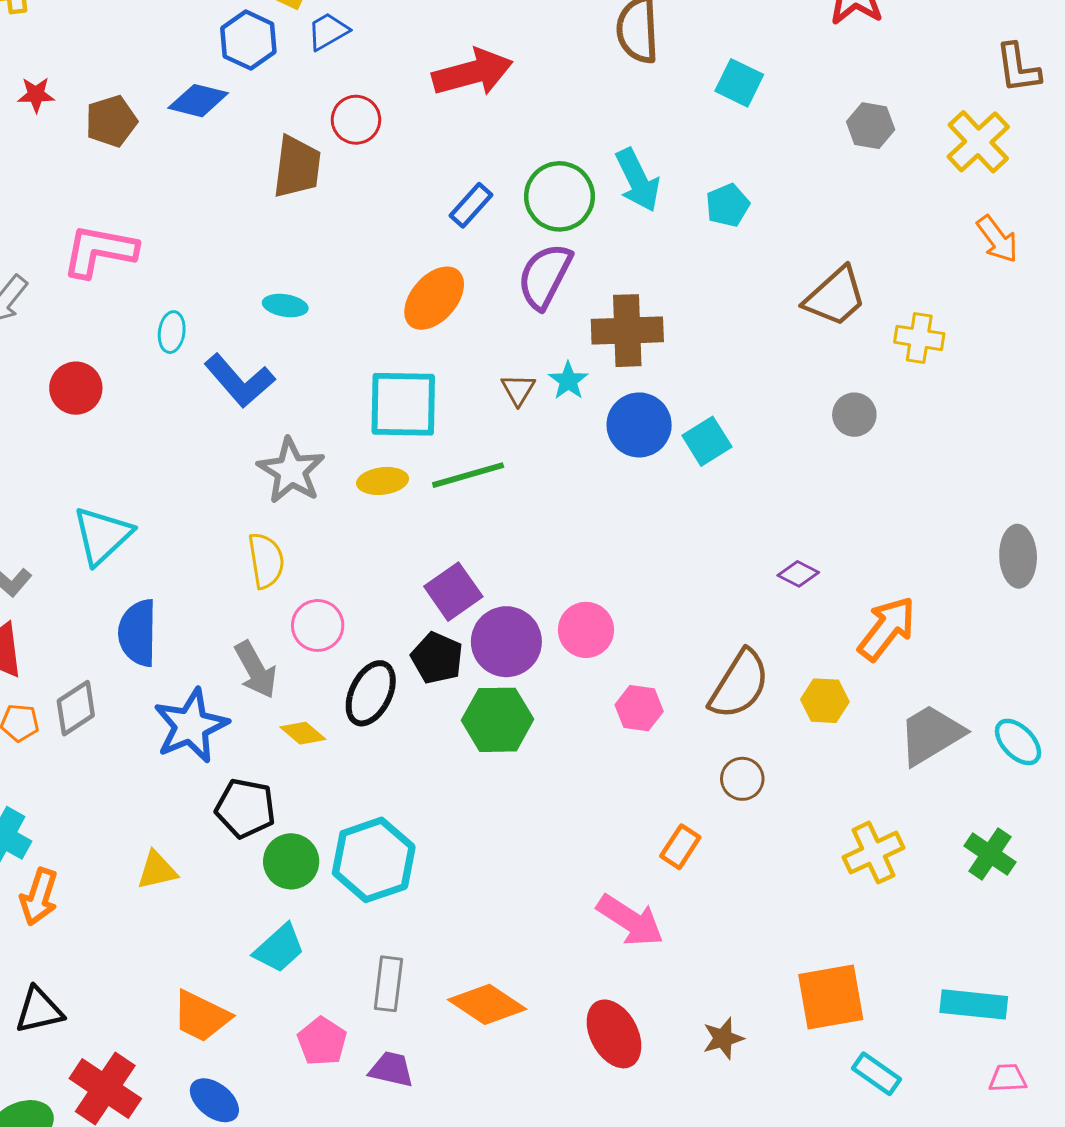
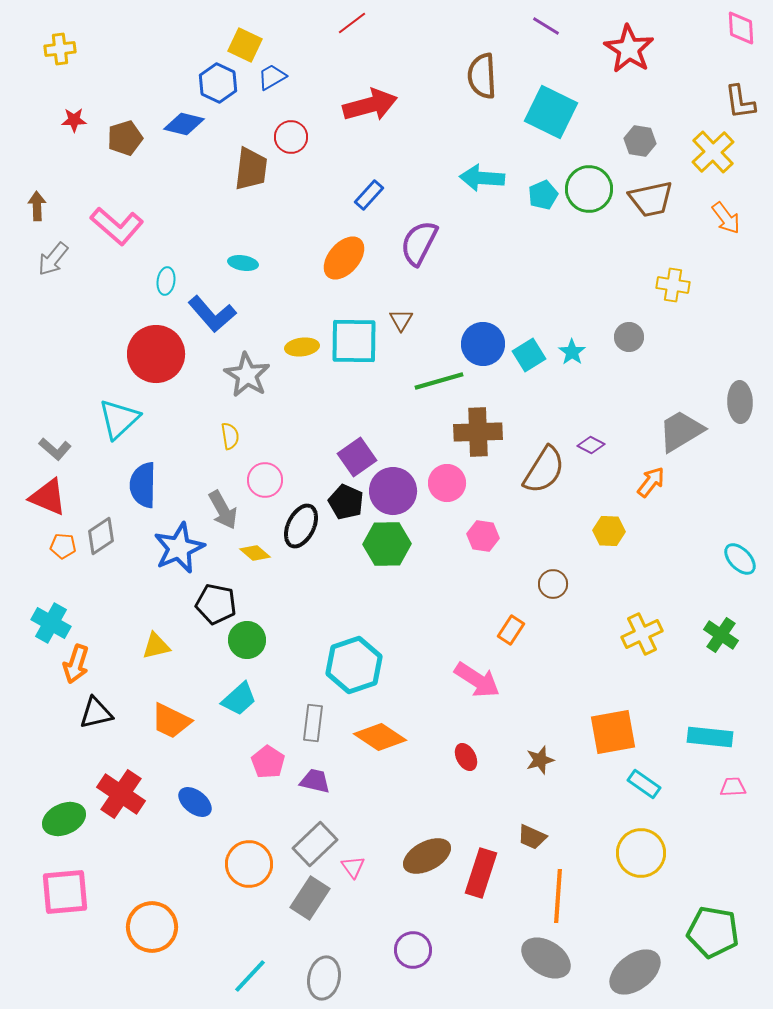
cyan square: (739, 83) -> (551, 112), size x1.6
cyan arrow: (638, 180) -> (482, 178), turned 120
green circle: (559, 196) -> (589, 189), moved
pink L-shape: (99, 251) -> (117, 226), turned -150
brown trapezoid: (835, 297) -> (651, 199), moved, turned 30
brown cross: (627, 331) -> (478, 432), moved
cyan star: (568, 381) -> (572, 352), moved
red circle: (76, 388) -> (156, 354), moved, size x1.6
cyan square: (403, 404) -> (354, 341), moved
green line: (468, 475) -> (439, 381), moved
yellow ellipse: (383, 481) -> (302, 347), moved
gray ellipse: (1018, 556) -> (740, 402), moved
yellow semicircle: (266, 561) -> (230, 436), size x0.7
orange arrow: (887, 628) -> (651, 482), size x0.7
brown semicircle: (739, 684) -> (544, 470), moved
gray trapezoid: (931, 735) -> (681, 431), moved
cyan hexagon: (374, 860) -> (354, 665), moved
black triangle: (39, 1010) -> (96, 713), moved
orange trapezoid: (201, 1016) -> (171, 721), moved
red ellipse: (614, 1034) -> (466, 757), size x0.6

